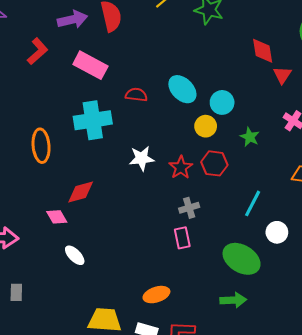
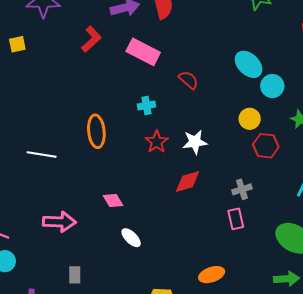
cyan ellipse: (182, 89) -> (249, 64), moved
red semicircle: (136, 95) -> (188, 80), turned 35
cyan cross: (93, 120) -> (146, 106), size x0.5
yellow circle: (206, 126) -> (250, 119), moved
red star: (181, 167) -> (157, 142), moved
red diamond: (81, 192) -> (188, 181), moved

